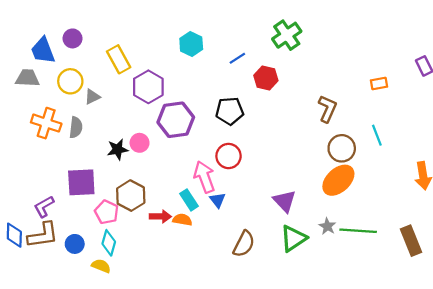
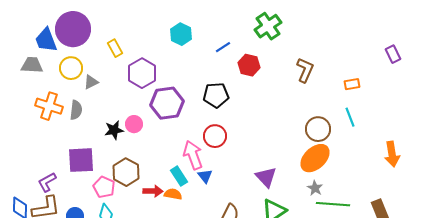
purple circle: (73, 38) -> (73, 29), size x2.0
yellow rectangle: (119, 59) -> (115, 48), size x0.7
orange rectangle: (379, 84) -> (352, 84), moved
brown L-shape: (327, 109) -> (305, 70), moved
gray star: (327, 226) -> (315, 188), moved

